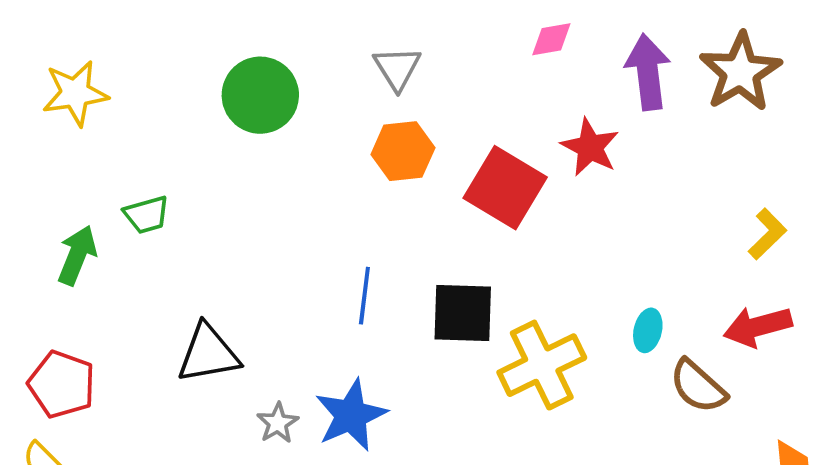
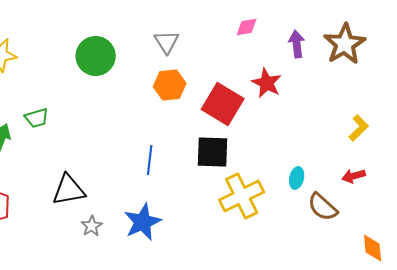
purple arrow: (648, 72) -> (297, 44), size x0.7
black square: (463, 313) -> (213, 152), moved
red arrow: (758, 327) -> (354, 176), size x0.7
gray star: (278, 423) -> (92, 226), moved

